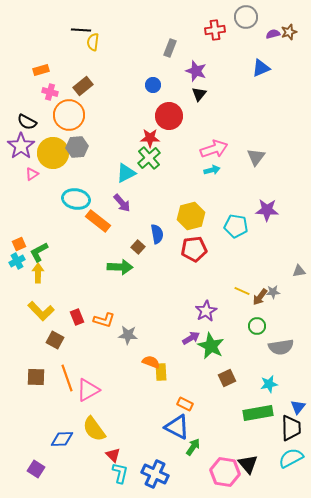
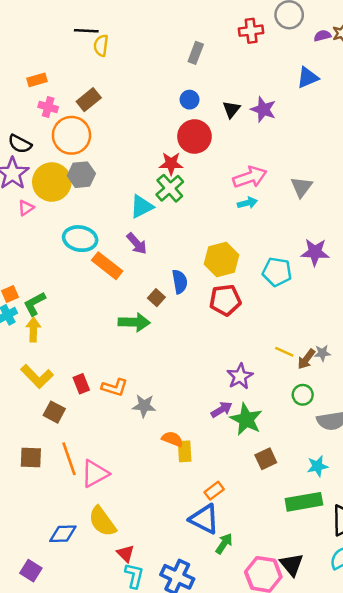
purple star: (196, 71) -> (263, 109), moved
blue circle: (153, 85) -> (190, 100), moved
orange rectangle: (185, 404) -> (214, 491), turned -63

